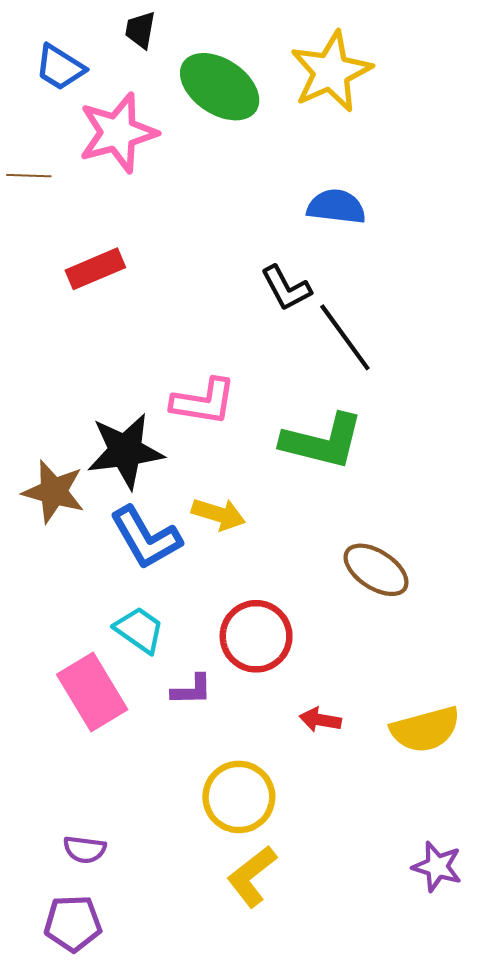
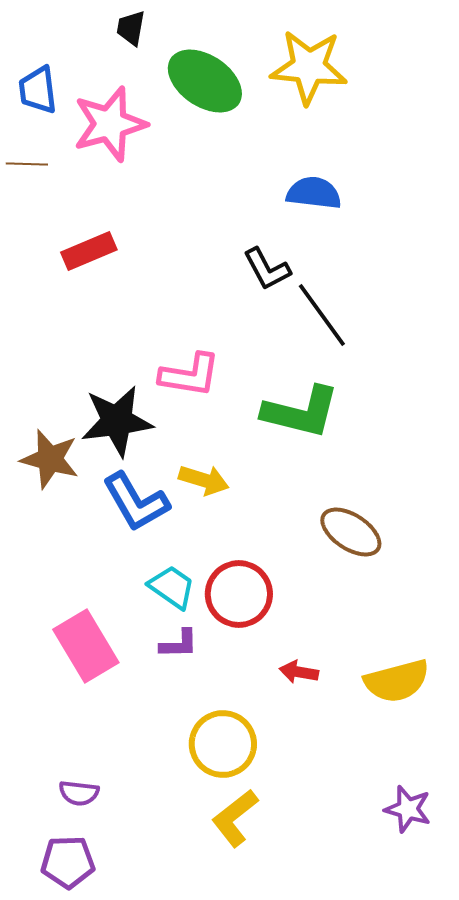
blue trapezoid: (60, 67) -> (38, 90), moved, turned 51
yellow star: (331, 72) -> (309, 67), turned 30
cyan trapezoid: (139, 630) -> (172, 587), moved

